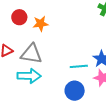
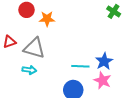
cyan arrow: (29, 76) -> (29, 70), size x0.6

